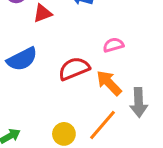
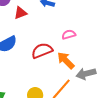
gray arrow: (139, 102) -> (86, 74), turned 78

